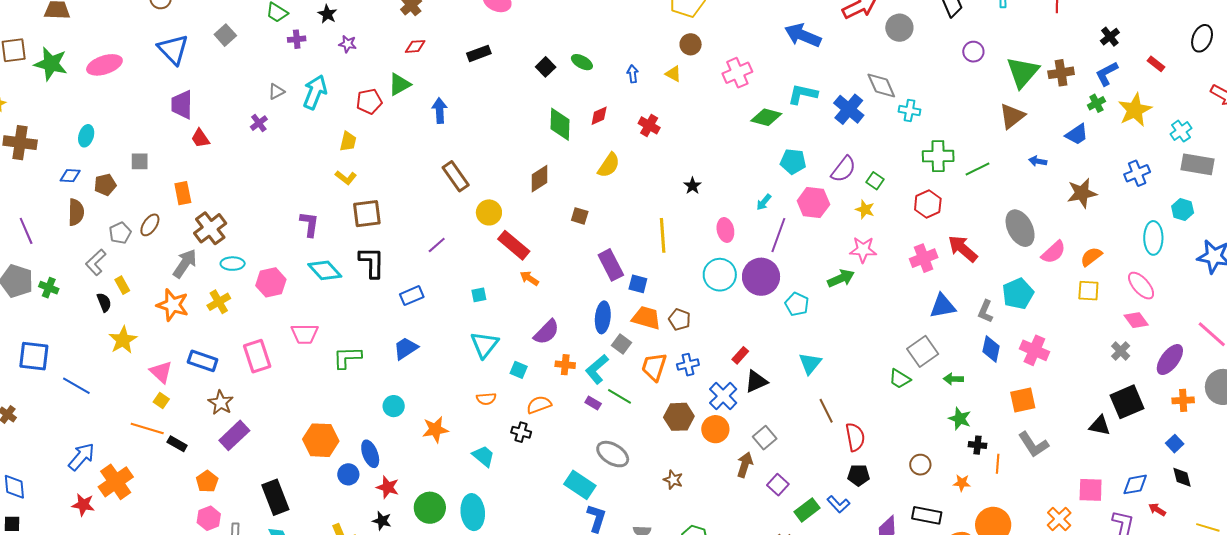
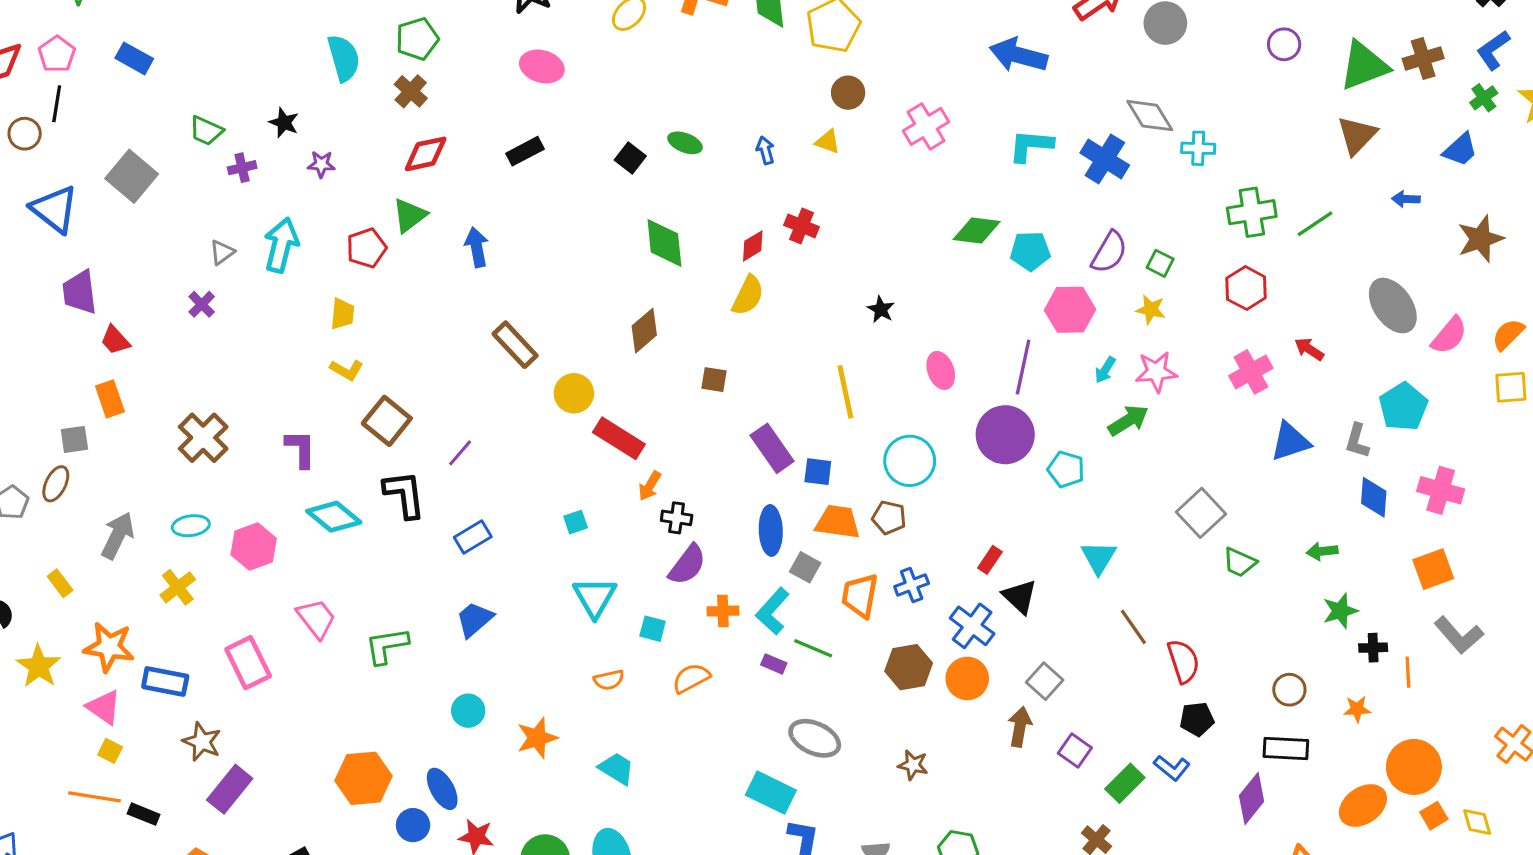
gray square: (225, 35) -> (132, 176), size x1.5
red diamond: (415, 46) -> (426, 154), size x1.4
green triangle: (1023, 72) -> (1364, 66), turned 36
red diamond: (599, 116) -> (753, 246), moved
green diamond: (766, 117) -> (977, 231), moved
gray square: (140, 161) -> (74, 439), moved
orange rectangle: (183, 193) -> (110, 399), moved
cyan arrow: (764, 202) -> (1105, 370), moved
brown square: (367, 214) -> (387, 421), turned -36
brown cross: (210, 228) -> (203, 438), moved
purple line: (437, 245) -> (460, 453), moved
red arrow: (963, 249) -> (1309, 349), size x0.6
cyan circle: (720, 275) -> (910, 461), moved
orange arrow: (529, 278) -> (650, 486), turned -84
yellow rectangle: (122, 285) -> (60, 583), moved
orange star: (173, 305) -> (109, 647), moved
pink trapezoid: (305, 334) -> (316, 619), turned -120
gray square: (923, 351) -> (1201, 513), moved
black triangle: (756, 381) -> (1020, 597), turned -45
green star: (960, 419) -> (1340, 611), turned -30
black cross: (521, 432) -> (677, 518), moved
black rectangle: (927, 515) -> (1286, 749), moved

